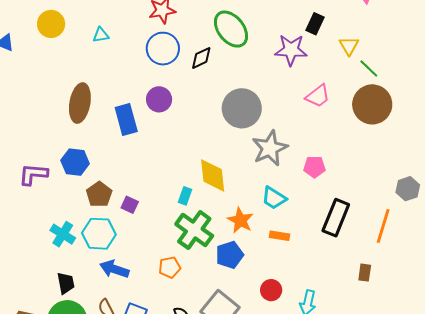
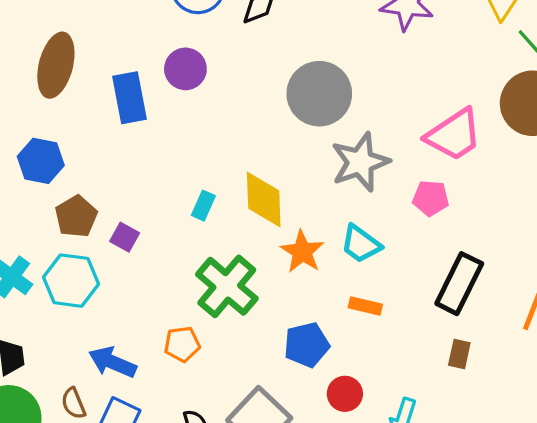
pink trapezoid: (318, 96) -> (454, 135), moved, size x1.4
cyan rectangle: (185, 196) -> (203, 206), moved
orange star: (240, 220) -> (302, 252), moved
blue pentagon: (230, 255) -> (307, 345), moved
blue arrow: (114, 269) -> (112, 362), moved
brown rectangle: (365, 273) -> (459, 354), moved

